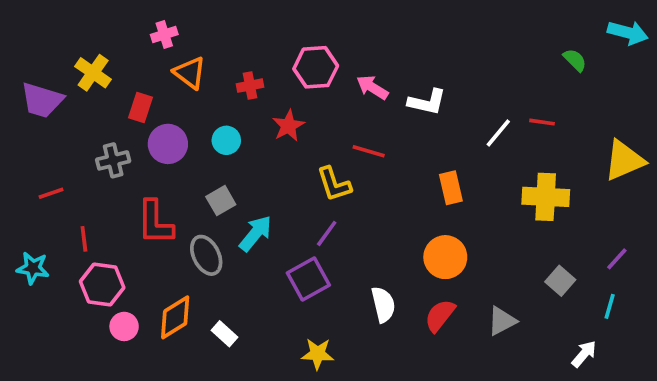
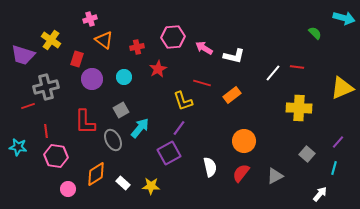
gray cross: (113, 160) -> (46, 87), moved, size x1.4
orange rectangle: (451, 188) -> (232, 95), moved, turned 66
pink circle: (124, 326) -> (68, 189), moved
yellow star: (318, 354) -> (151, 186), moved

